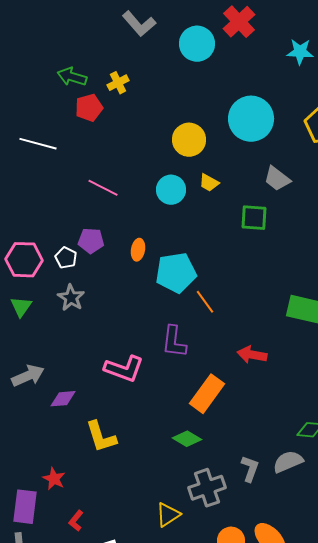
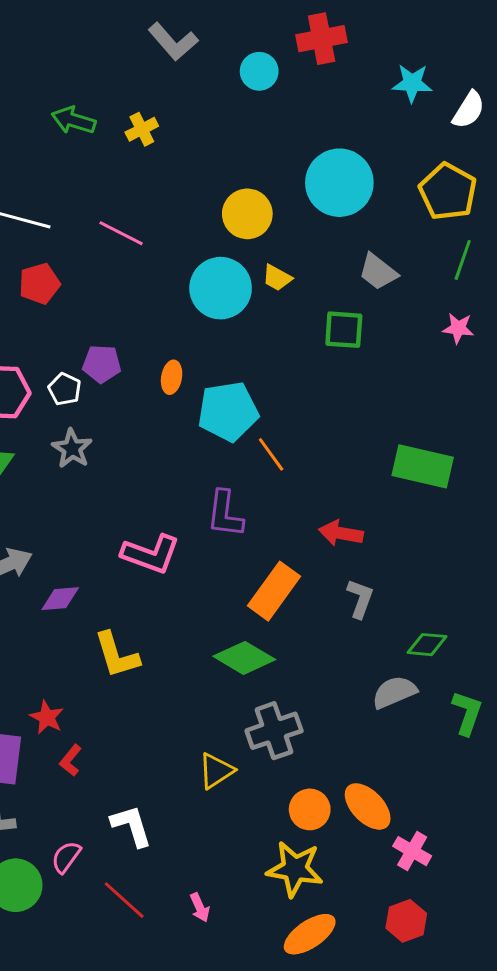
red cross: (239, 22) -> (322, 39), turned 32
cyan circle: (197, 44) -> (259, 71), size x0.7
red pentagon: (89, 108) -> (39, 284), moved
pink line: (103, 188) -> (121, 233), moved
cyan circle: (171, 190) -> (221, 288), size x1.4
green diamond: (187, 439) -> (244, 658), size x1.4
gray L-shape: (250, 469) -> (360, 599), moved
red L-shape: (76, 521) -> (71, 760), moved

